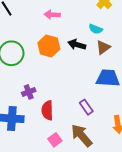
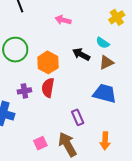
orange hexagon: (49, 46) -> (48, 62), moved
red semicircle: (47, 110) -> (48, 88), moved

